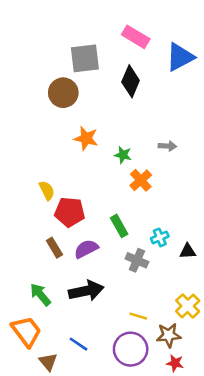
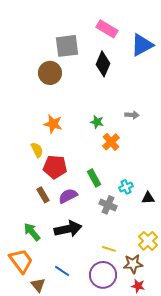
orange star: (86, 138) -> (53, 124), moved

